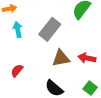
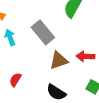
gray rectangle: (50, 29) -> (43, 32), turned -70

